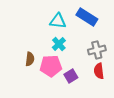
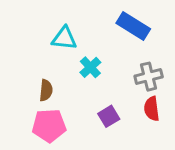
cyan triangle: (58, 21) -> (64, 38), moved
pink pentagon: (51, 66) -> (49, 126), moved

